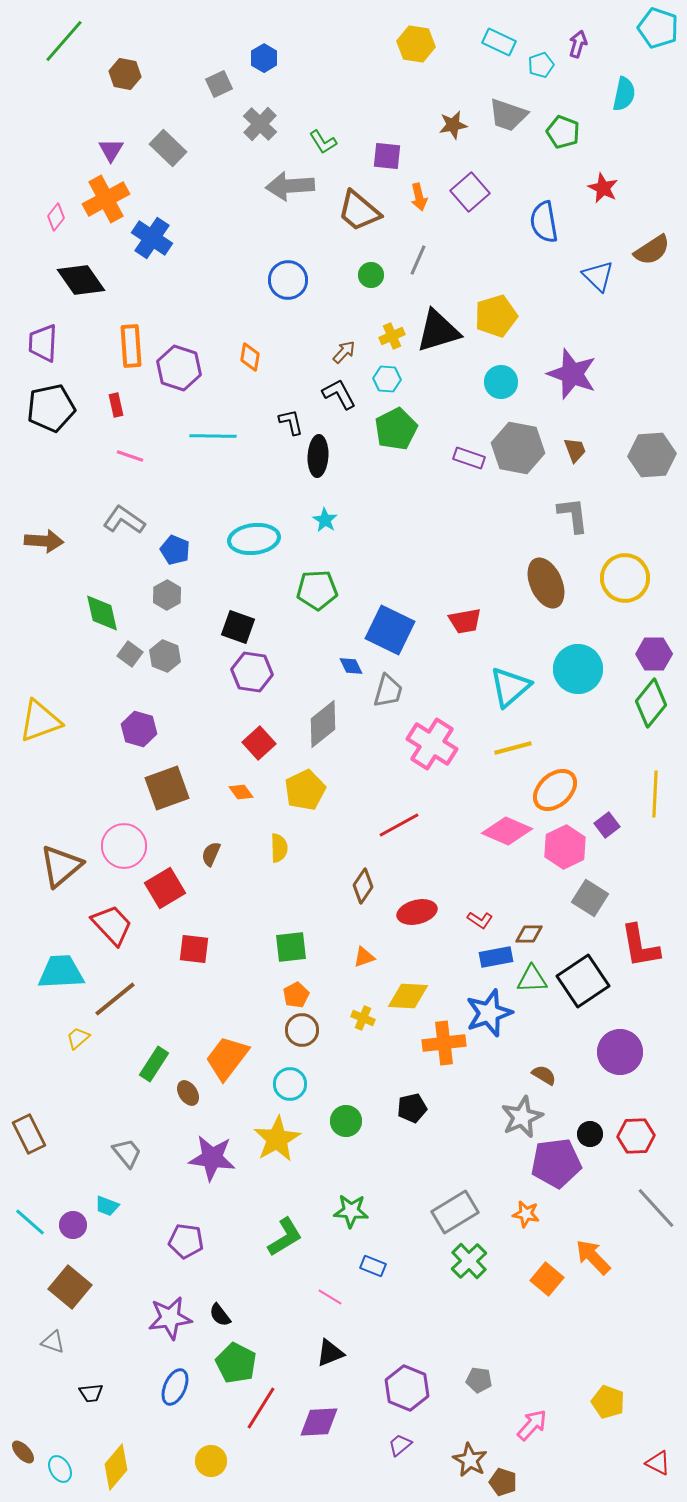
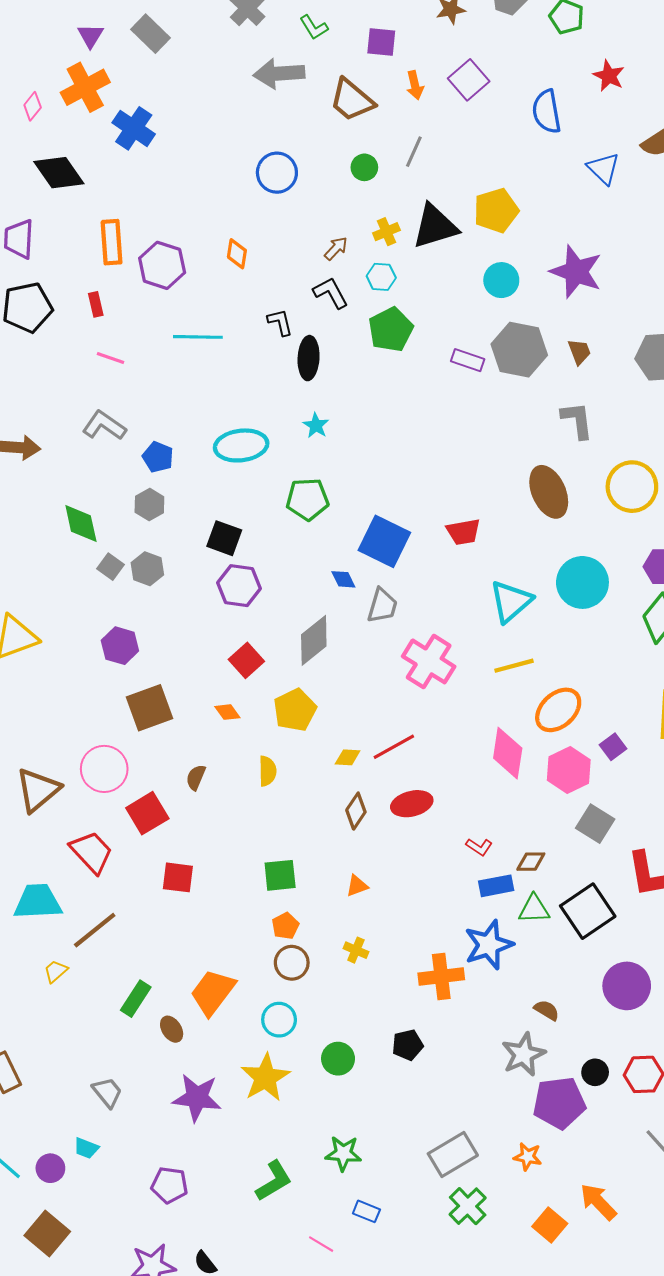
pink diamond: (507, 831) -> (508, 753), turned 75
red ellipse: (417, 912) -> (412, 804), moved
yellow diamond: (408, 996) -> (348, 757), moved, size x0.6

